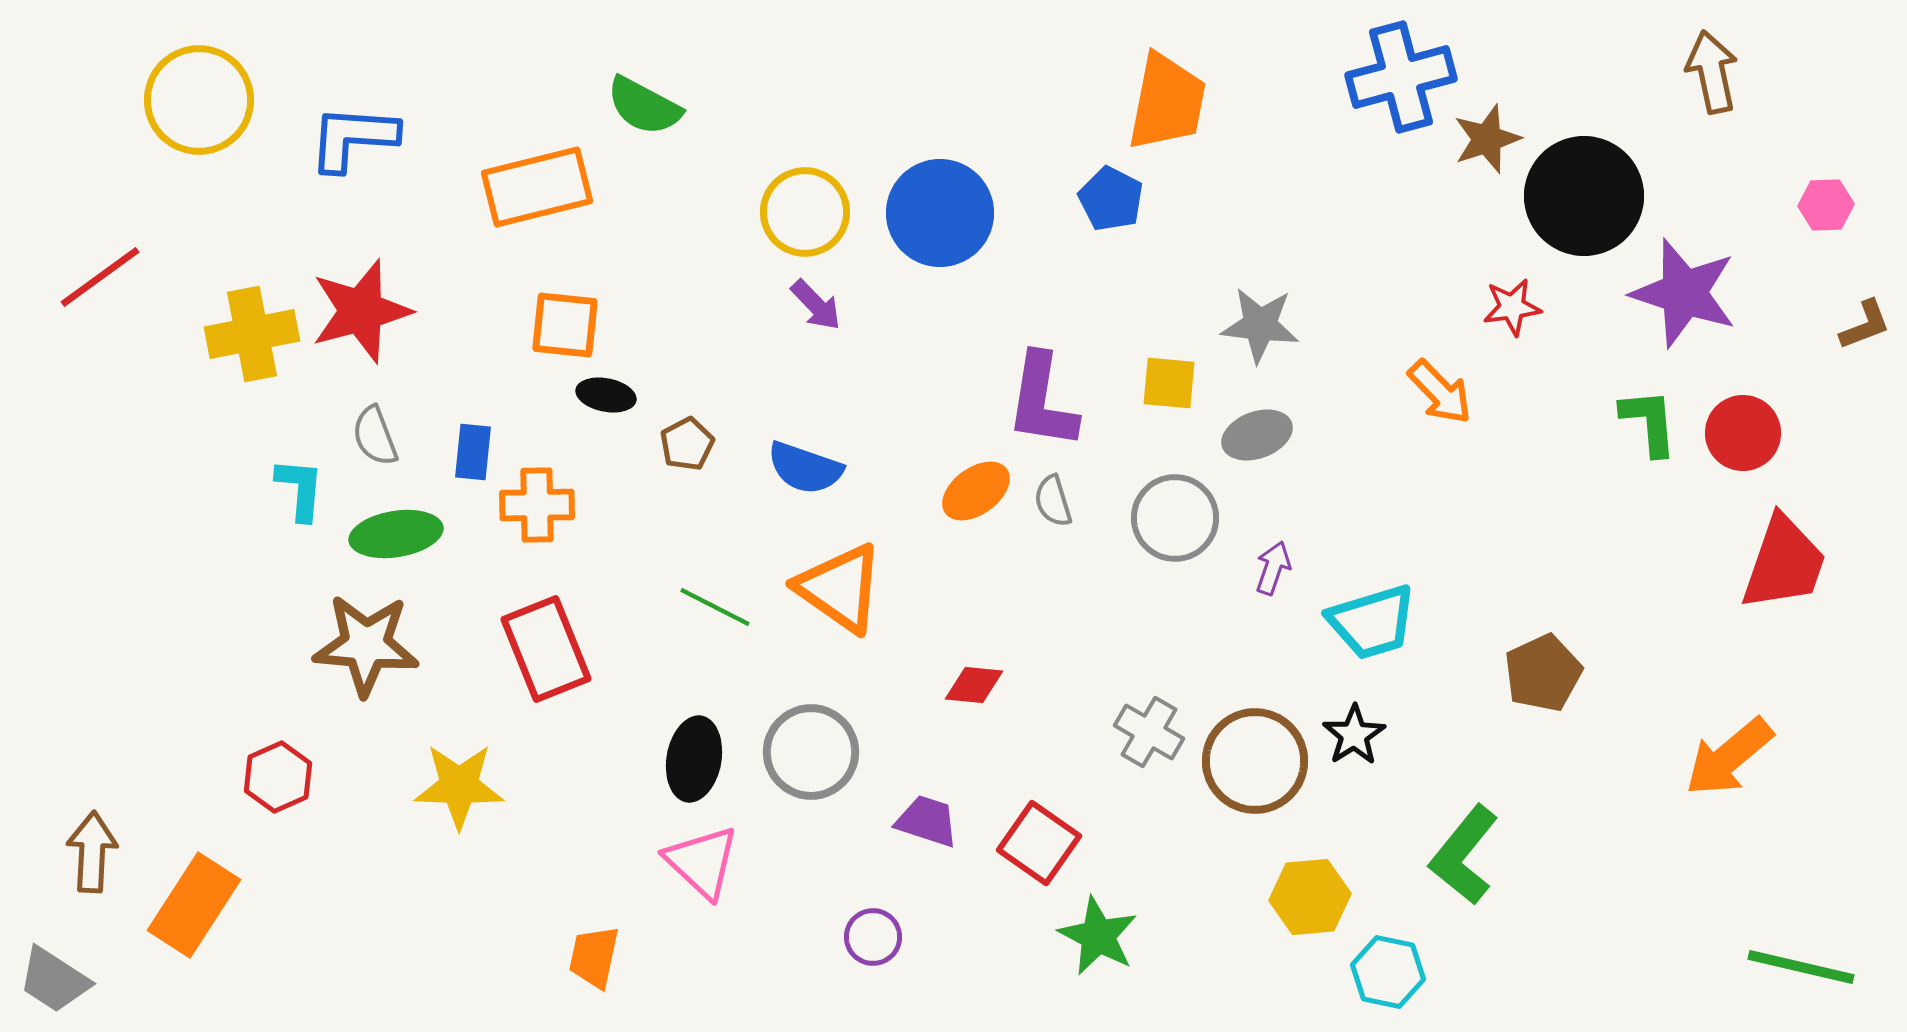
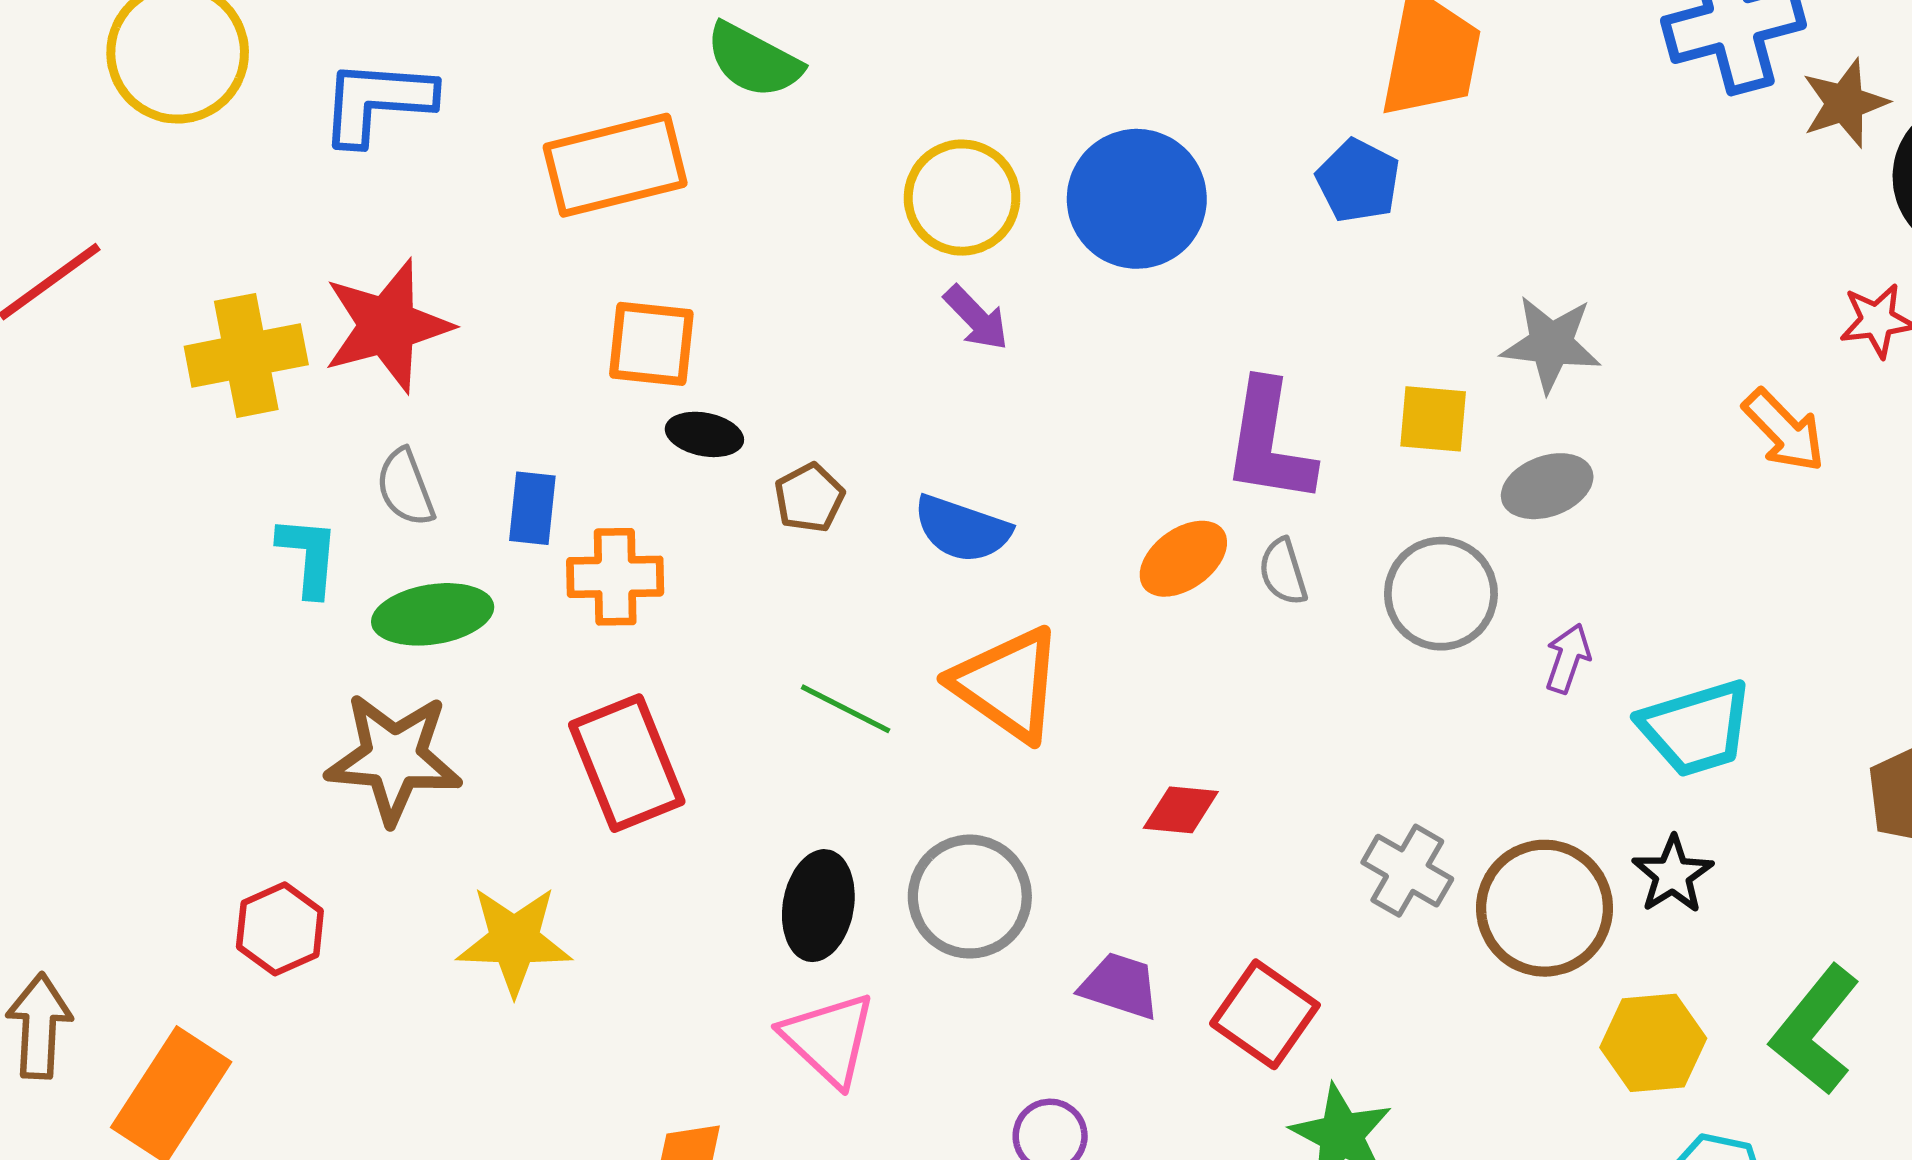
yellow hexagon: (1310, 897) -> (1653, 1043), moved

